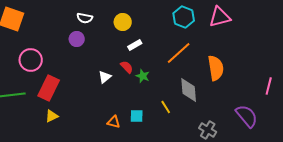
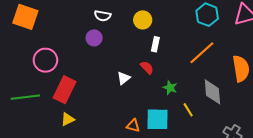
white rectangle: (135, 45) -> (155, 44), turned -48
green star: (143, 76) -> (170, 88), moved
cyan square: (137, 116) -> (157, 119), size x1.6

